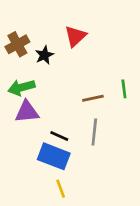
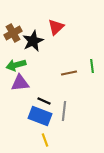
black star: (44, 55) -> (33, 41), size x1.5
gray line: (94, 132) -> (64, 111), moved

